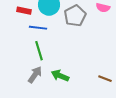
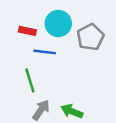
green line: (39, 51) -> (30, 80), moved

